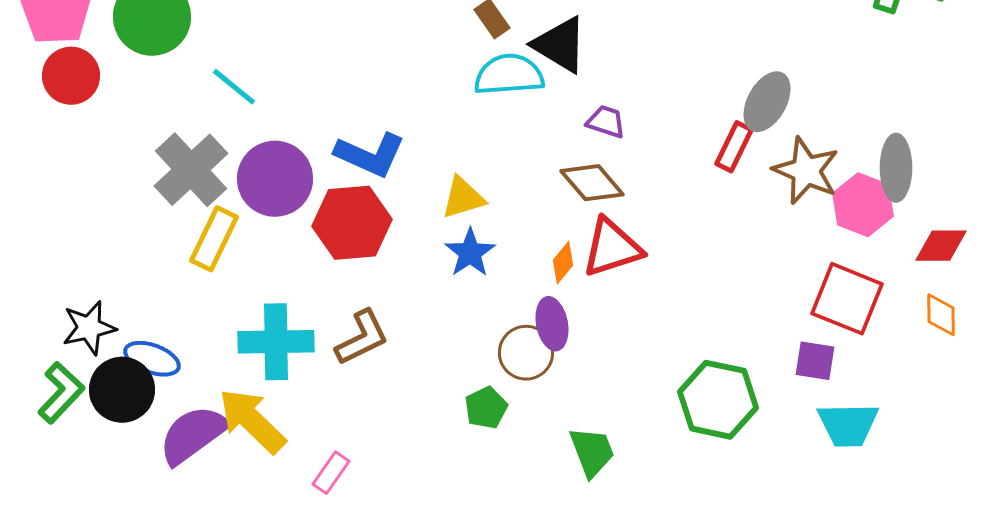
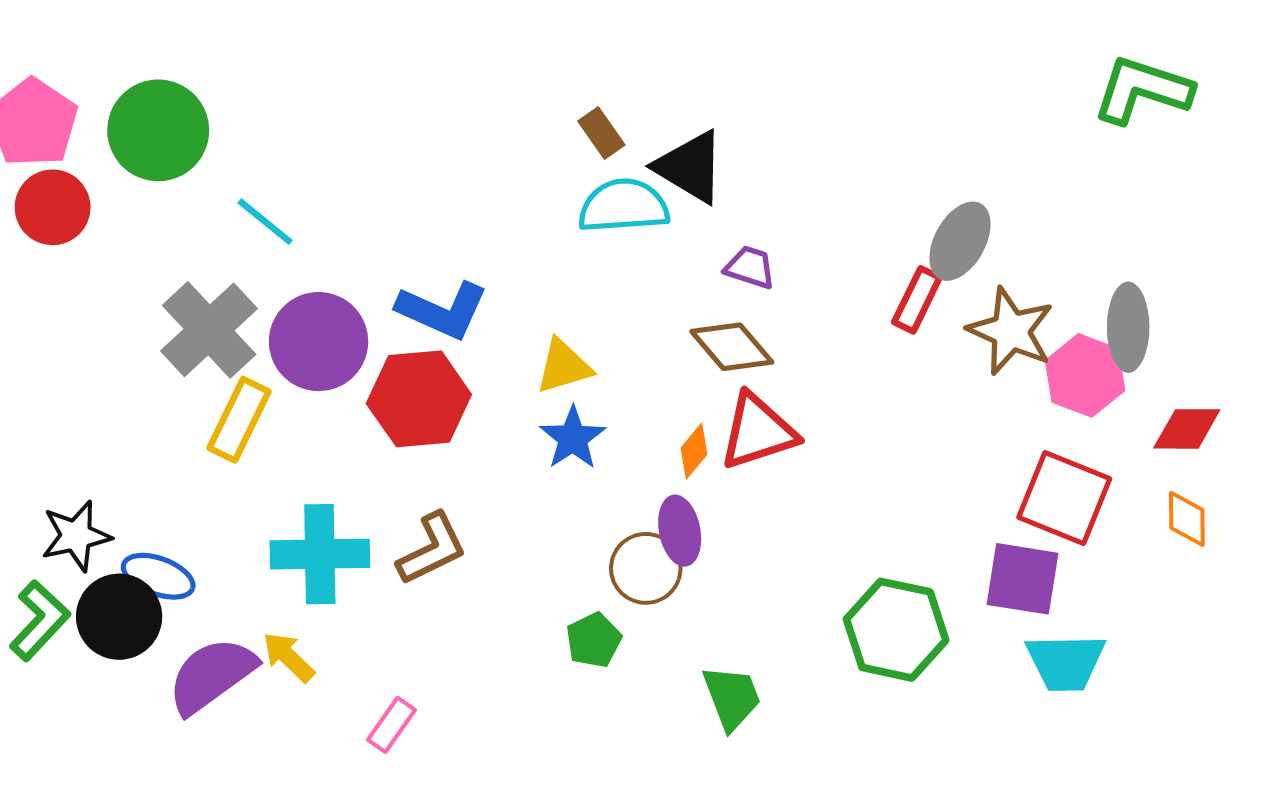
purple square: (815, 361) -> (1023, 579), size x1.4
yellow arrow: (252, 421) -> (289, 657), size x0.6

